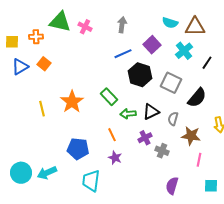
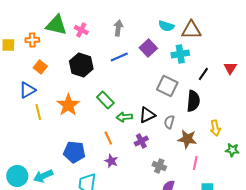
cyan cross: (184, 51) -> (180, 54), turned 30
black line: (207, 63) -> (203, 74), moved
blue triangle: (20, 67) -> (27, 90), moved
black hexagon: (140, 75) -> (81, 65), moved
black semicircle: (197, 98) -> (193, 101), turned -35
gray cross: (162, 151) -> (159, 166), moved

